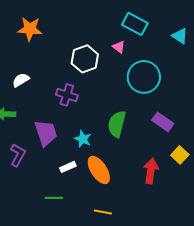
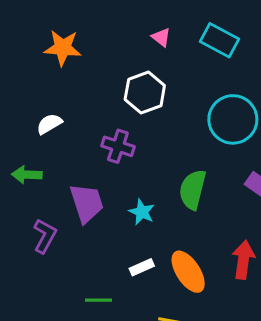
pink triangle: (119, 47) -> (161, 37), moved
white rectangle: (68, 167) -> (142, 267), moved
orange ellipse: (99, 170) -> (188, 272), moved

